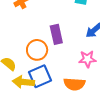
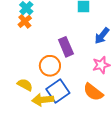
orange semicircle: (74, 84) -> (93, 92), turned 45

